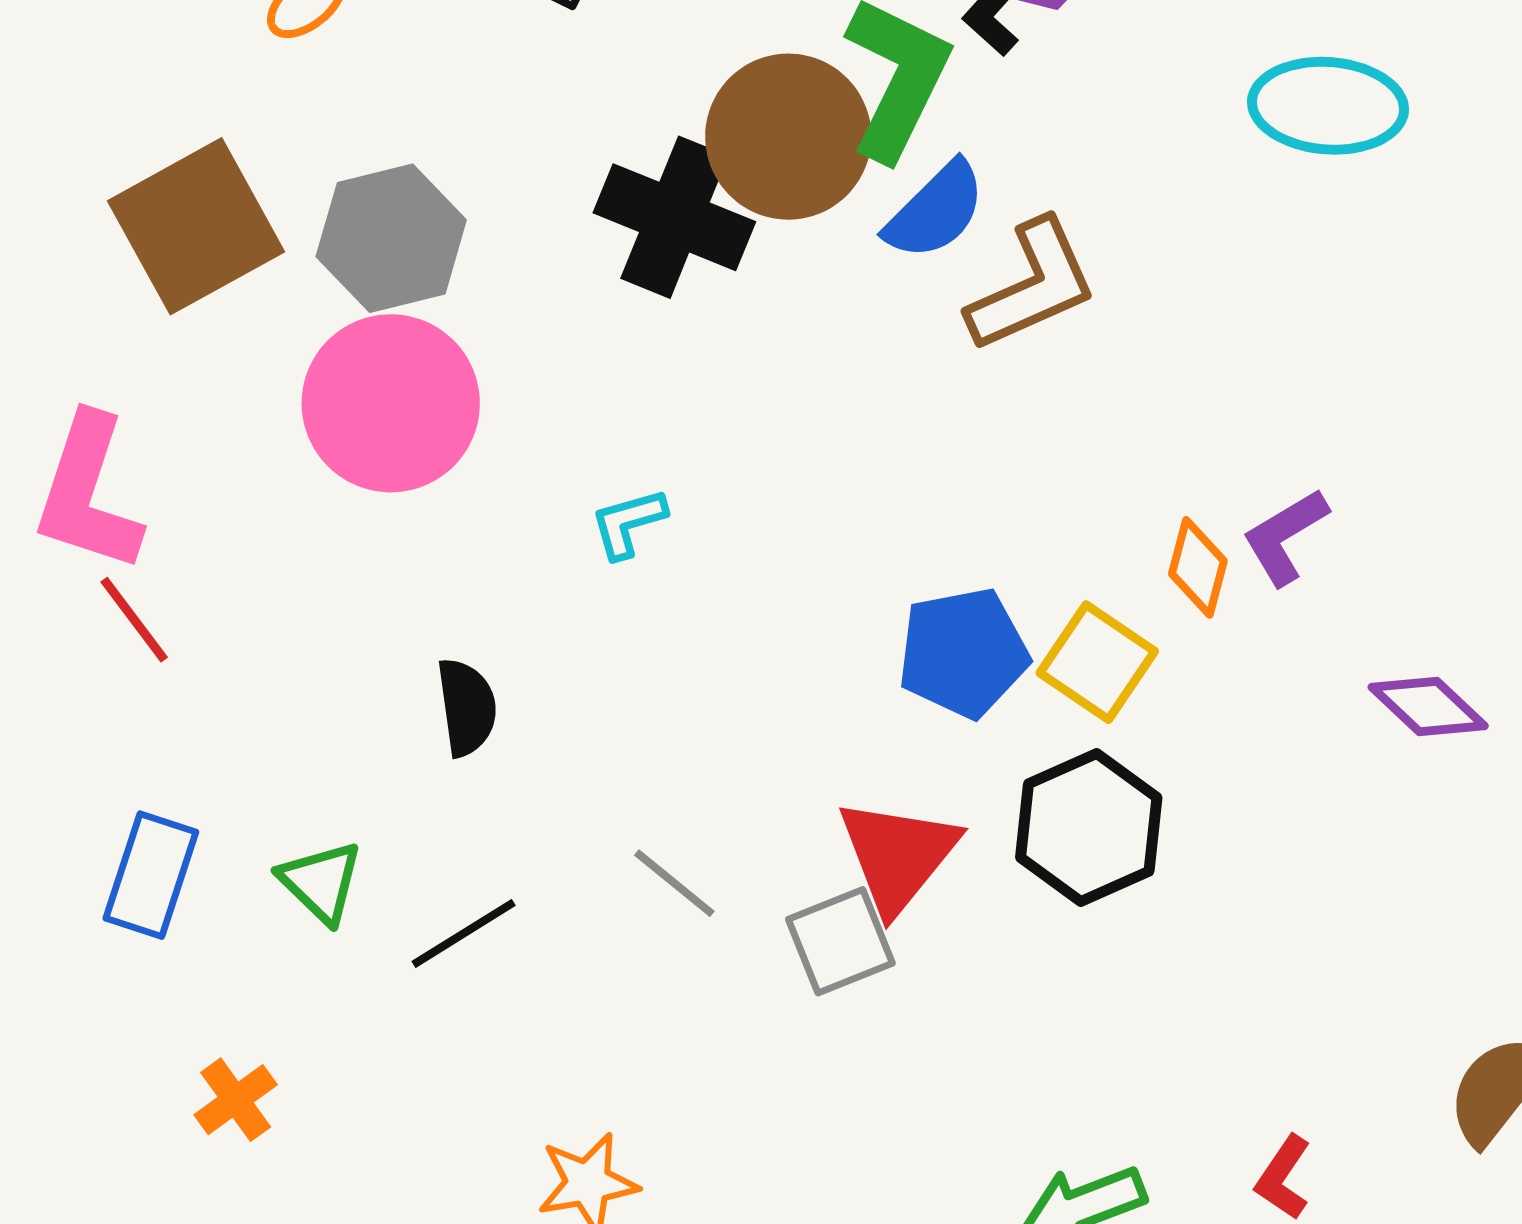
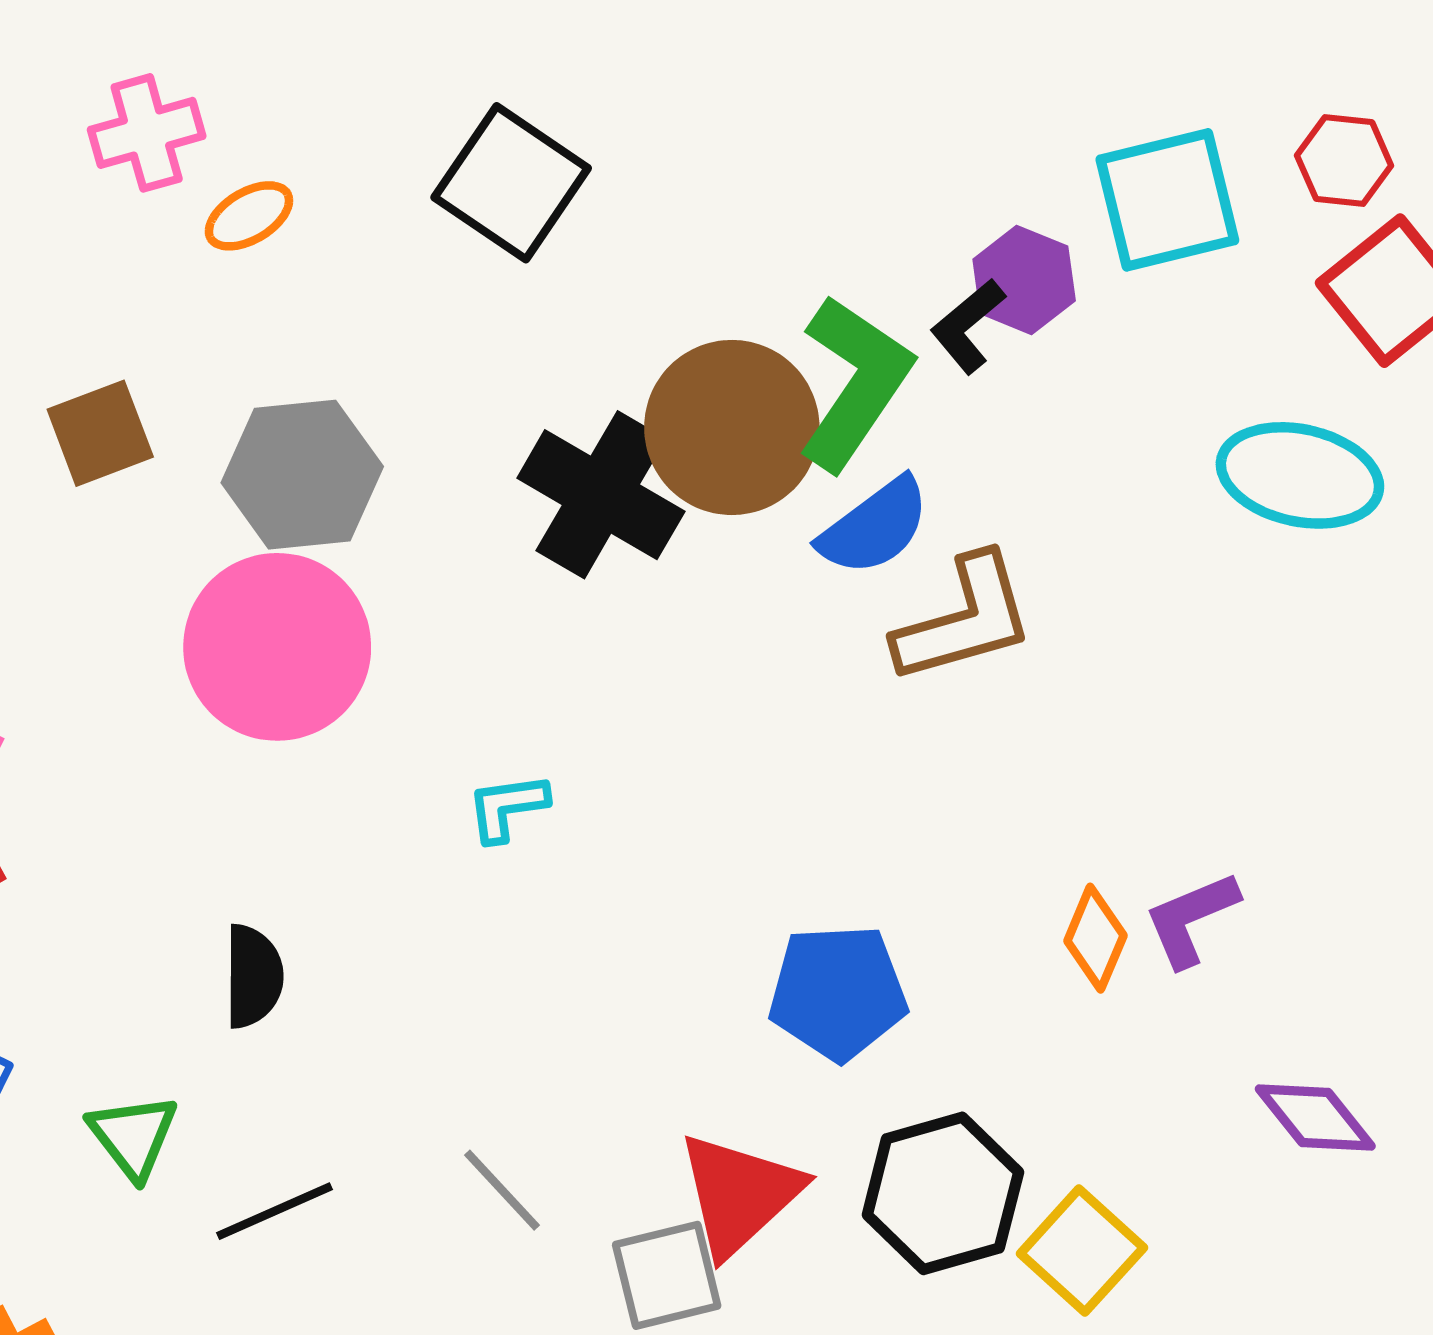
brown square: (196, 226) -> (100, 433), size x0.6
yellow square: (1097, 662) -> (1082, 1251), moved
black semicircle: (467, 707) -> (253, 976), moved

